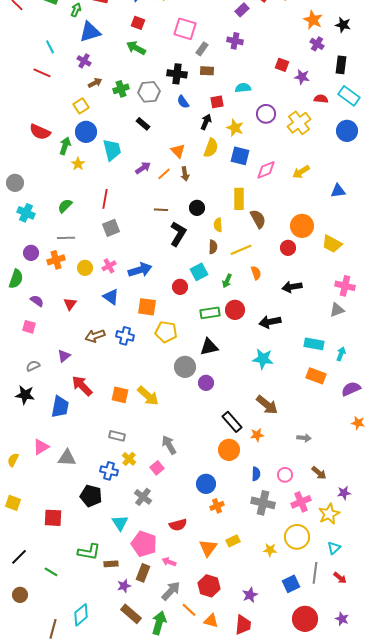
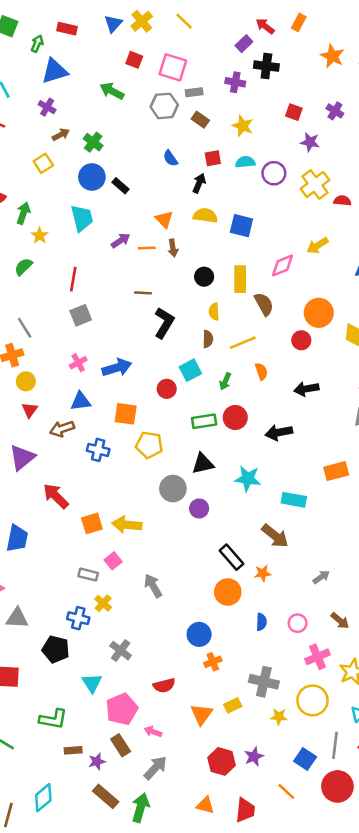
red square: (138, 23) -> (134, 60), moved
purple cross: (317, 44) -> (335, 111), moved
gray rectangle: (202, 49) -> (194, 92), turned 48
brown rectangle: (207, 71) -> (200, 120), turned 32
black cross: (177, 74) -> (266, 66), moved
purple star: (302, 77) -> (310, 142), moved
cyan semicircle: (243, 88) -> (245, 162), moved
green cross: (121, 89) -> (93, 142), turned -35
gray hexagon: (149, 92) -> (164, 106), moved
red semicircle: (321, 99) -> (342, 201), moved
yellow star: (235, 128) -> (243, 126), moved
blue circle: (86, 132) -> (92, 177), moved
yellow semicircle: (211, 148) -> (205, 216), turned -102
pink diamond: (266, 170) -> (283, 265), moved
orange line: (164, 174) -> (147, 248), turned 40
green semicircle: (65, 206) -> (23, 267), moved
black circle: (197, 208) -> (204, 277), moved
gray line: (66, 238) -> (25, 328), turned 60
yellow circle: (85, 268) -> (26, 381), moved
blue triangle: (111, 297) -> (81, 401), turned -42
brown arrow: (95, 336) -> (62, 429), moved
cyan rectangle: (314, 344) -> (294, 500), moved
purple triangle: (64, 356) -> (22, 457), moved, size x1.6
cyan star: (263, 359) -> (248, 479), moved
orange rectangle: (316, 376) -> (336, 471), moved, turned -36
red arrow: (82, 386) -> (56, 496), moved
orange square: (120, 395) -> (92, 523), turned -30
yellow arrow: (148, 396) -> (127, 525), turned 145
gray arrow: (304, 438) -> (321, 577), turned -40
gray triangle: (67, 458) -> (17, 618), moved
pink square: (157, 468) -> (113, 561), moved
gray cross: (263, 503) -> (264, 682), moved
pink pentagon: (144, 544) -> (122, 709), turned 30
brown rectangle: (111, 564) -> (73, 750), moved
brown rectangle: (143, 573) -> (121, 745), turned -54
blue square: (291, 584) -> (305, 759), turned -30
red hexagon: (209, 586) -> (222, 761), moved
purple star: (250, 595) -> (254, 757), moved
orange line: (189, 610) -> (286, 791), moved
red circle: (305, 619) -> (337, 786), moved

